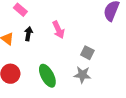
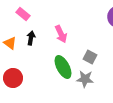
green ellipse: (47, 76) -> (63, 67), moved

